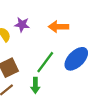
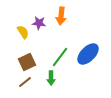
orange arrow: (59, 27) -> (61, 16), moved, turned -84

